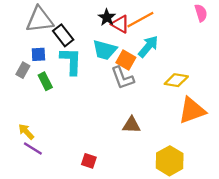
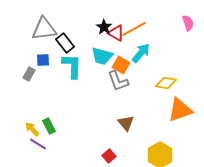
green rectangle: (45, 81) -> (49, 126), moved
brown triangle: (131, 125) -> (126, 123), turned 48
red square: (89, 161) -> (109, 156), moved, turned 32

